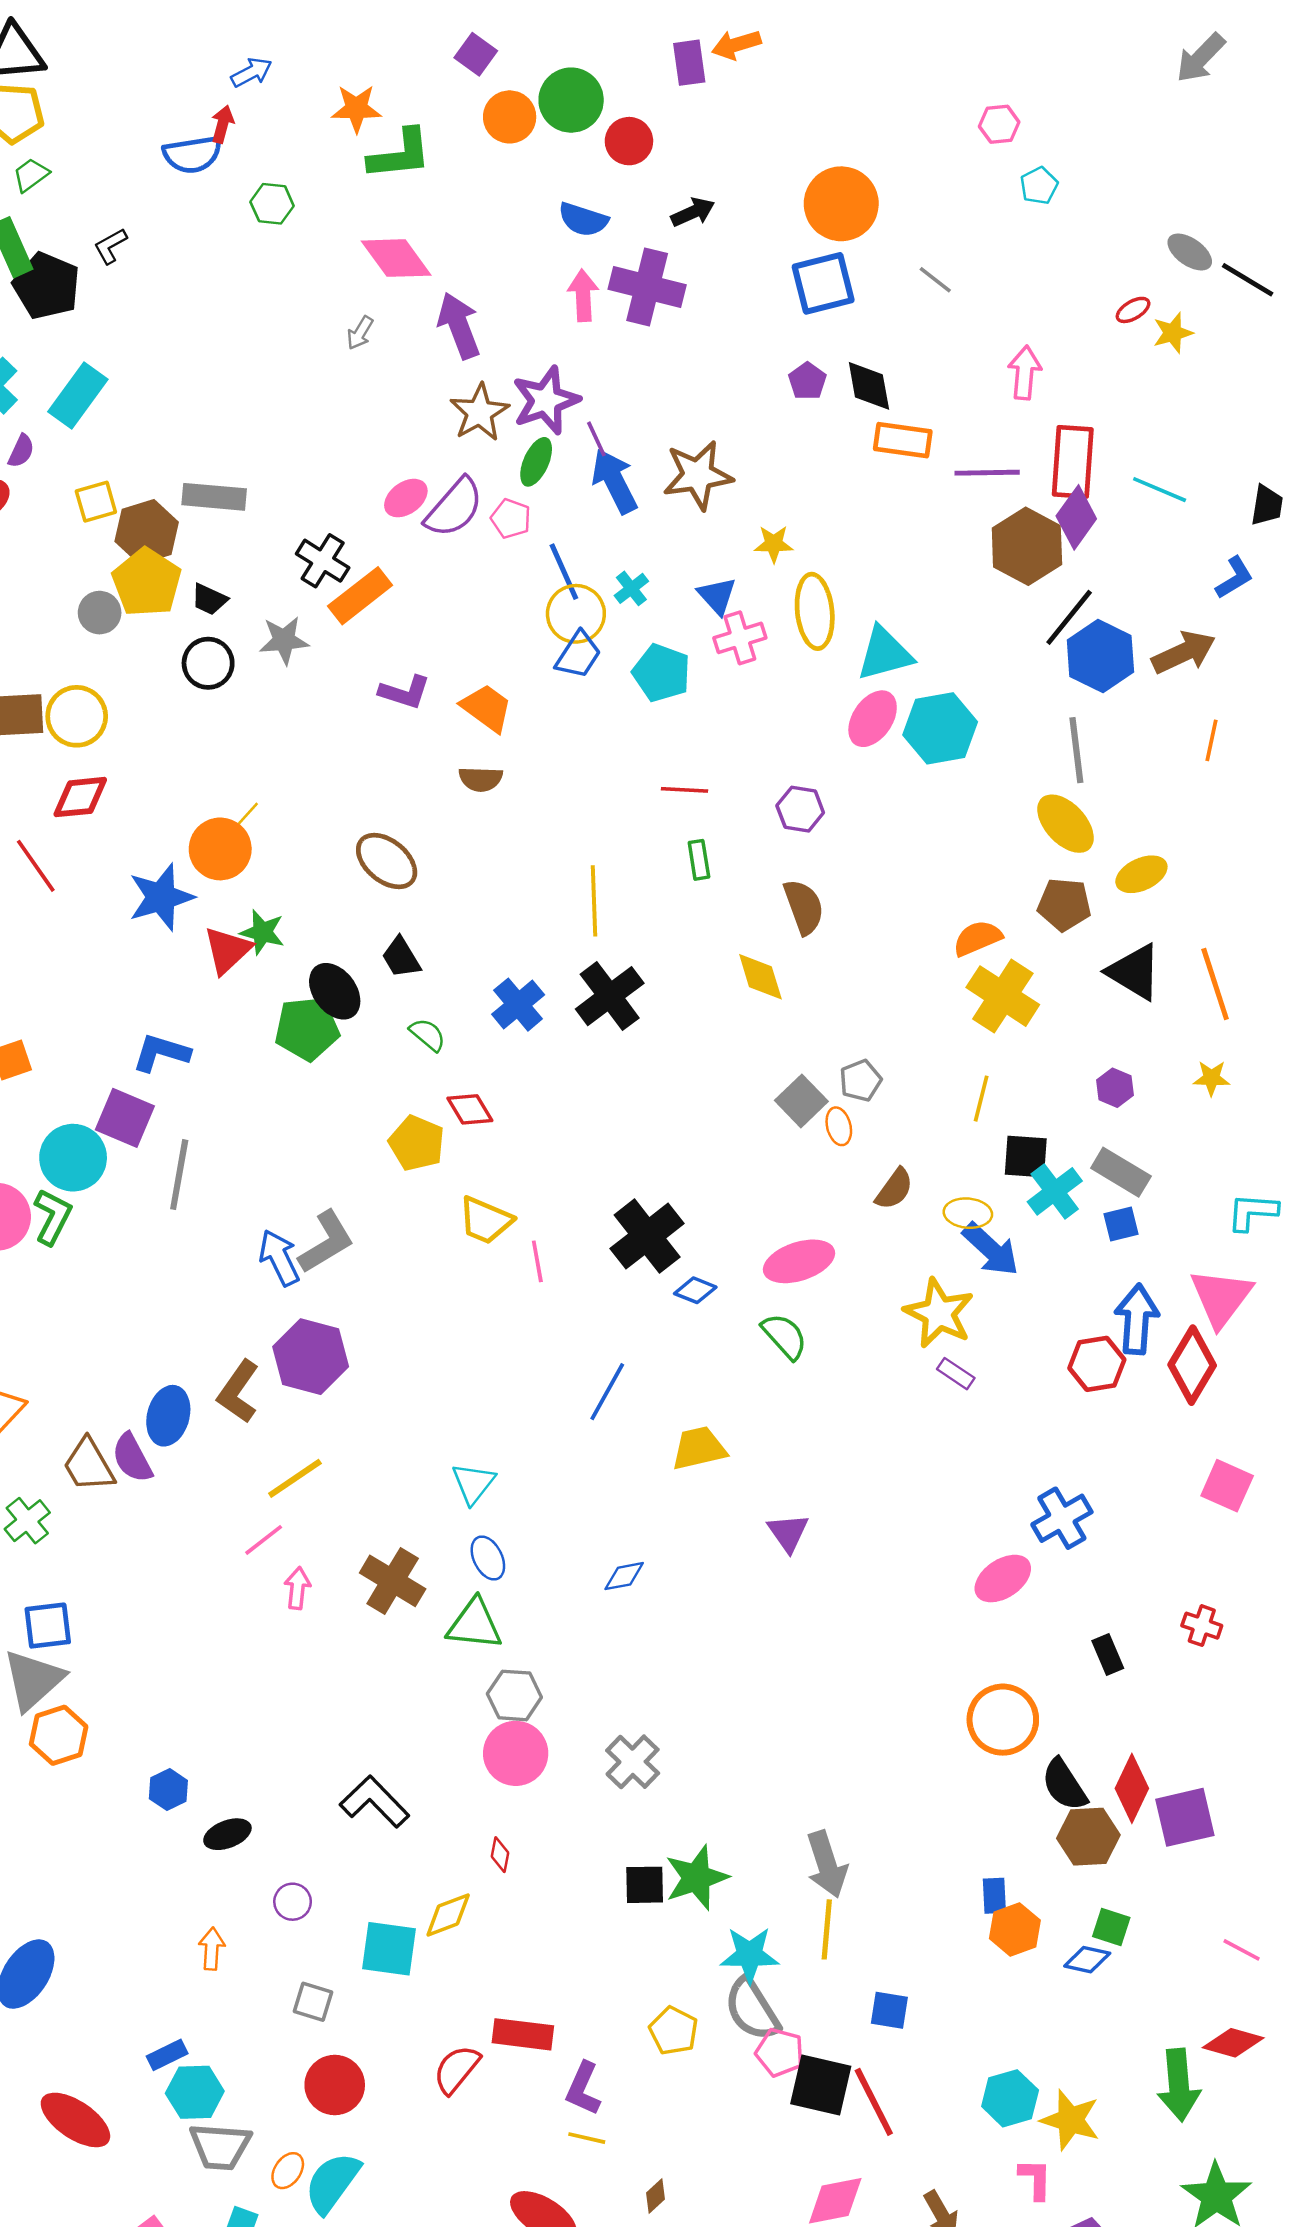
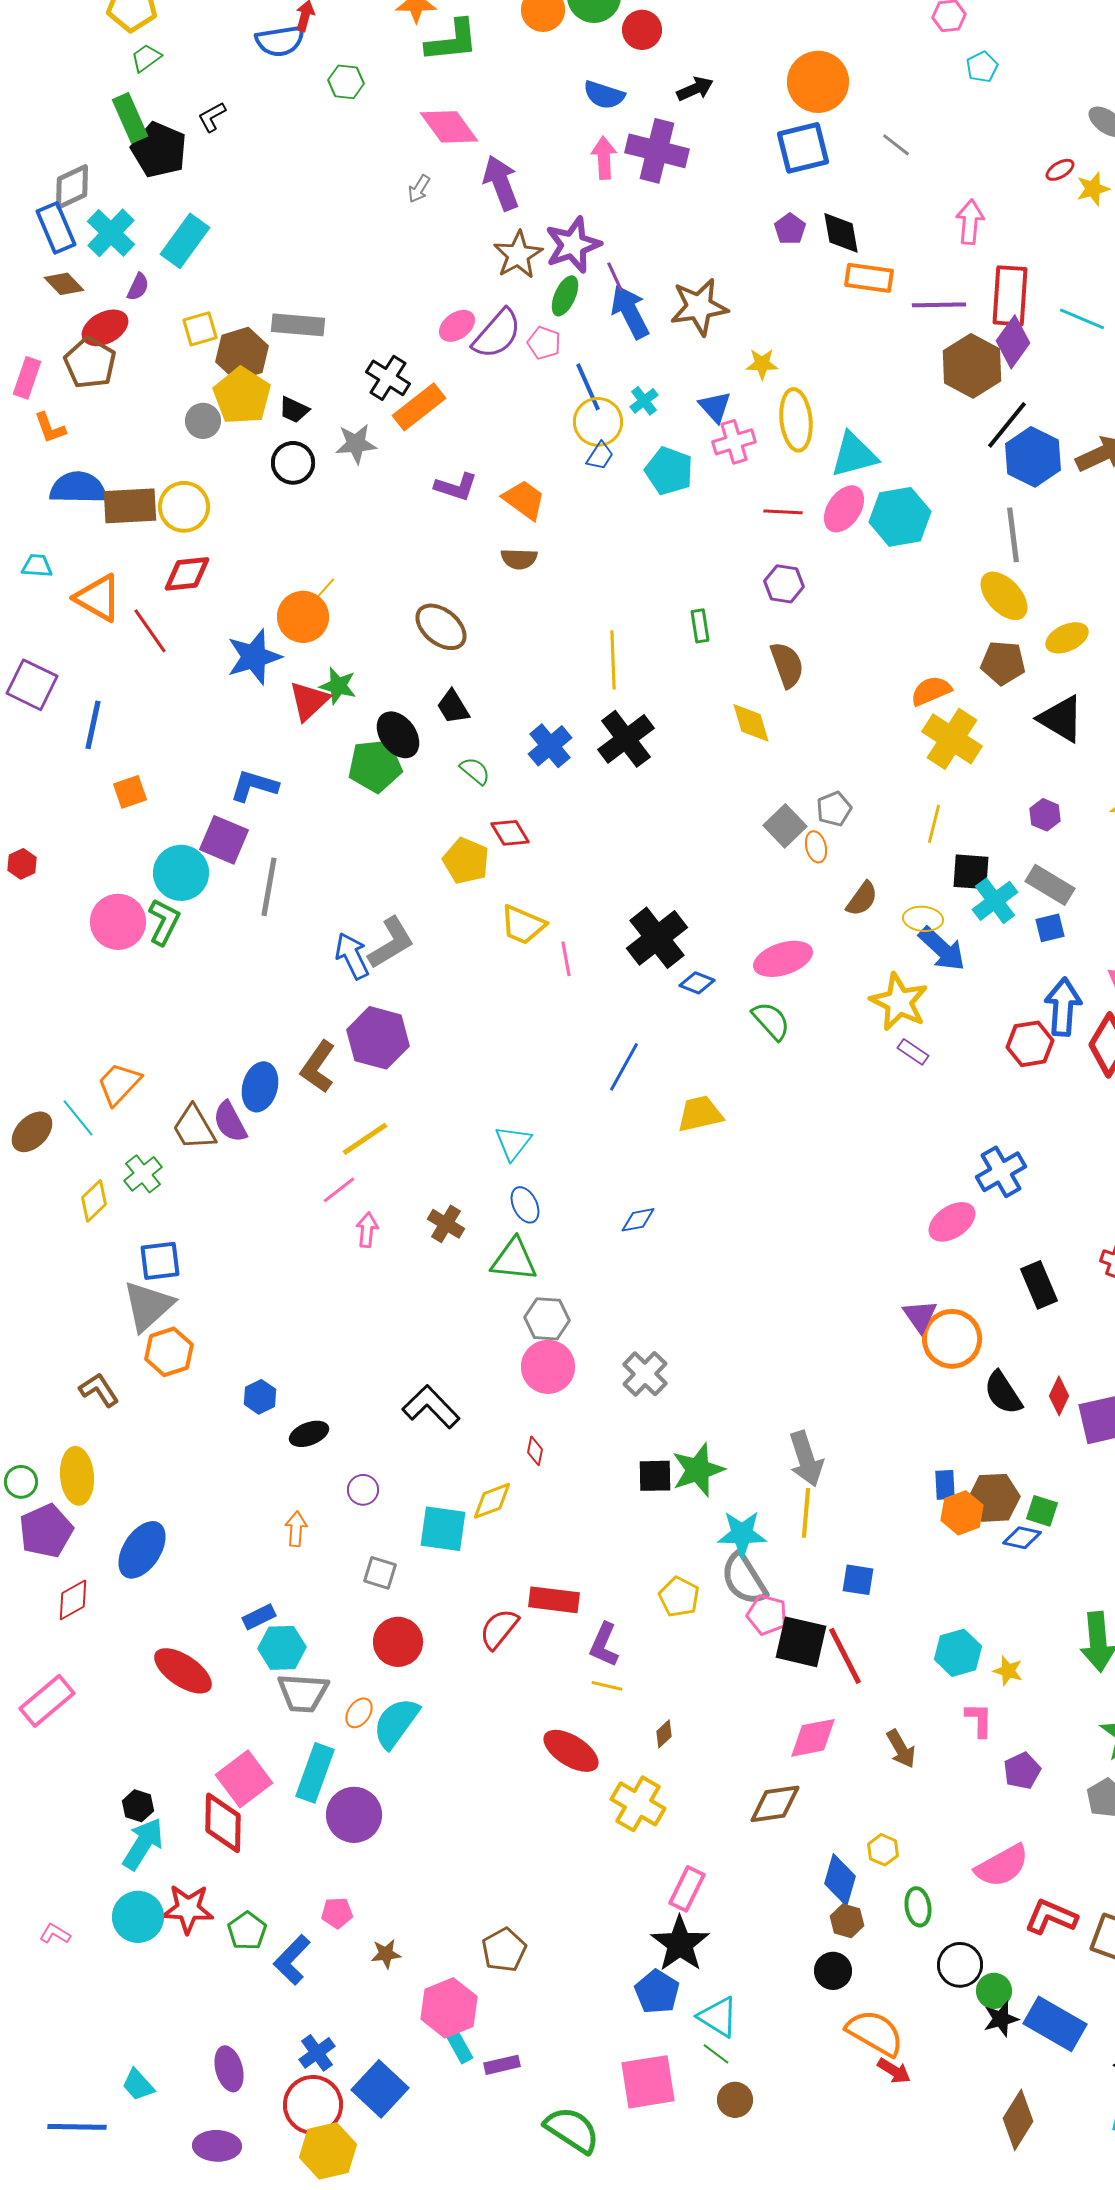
blue trapezoid: (578, 655) -> (600, 456), size x0.7
red line: (684, 790) -> (783, 512), moved
purple triangle: (788, 1533) -> (920, 1316), moved
brown cross: (393, 1581) -> (446, 1224), size x0.7
black rectangle: (1108, 1654) -> (1039, 1285), size x1.4
red diamond: (1132, 1788) -> (1059, 1396), size x0.7
brown hexagon: (1088, 1837) -> (994, 1498), moved
yellow star: (1070, 2120) -> (1008, 1671), size x0.6

